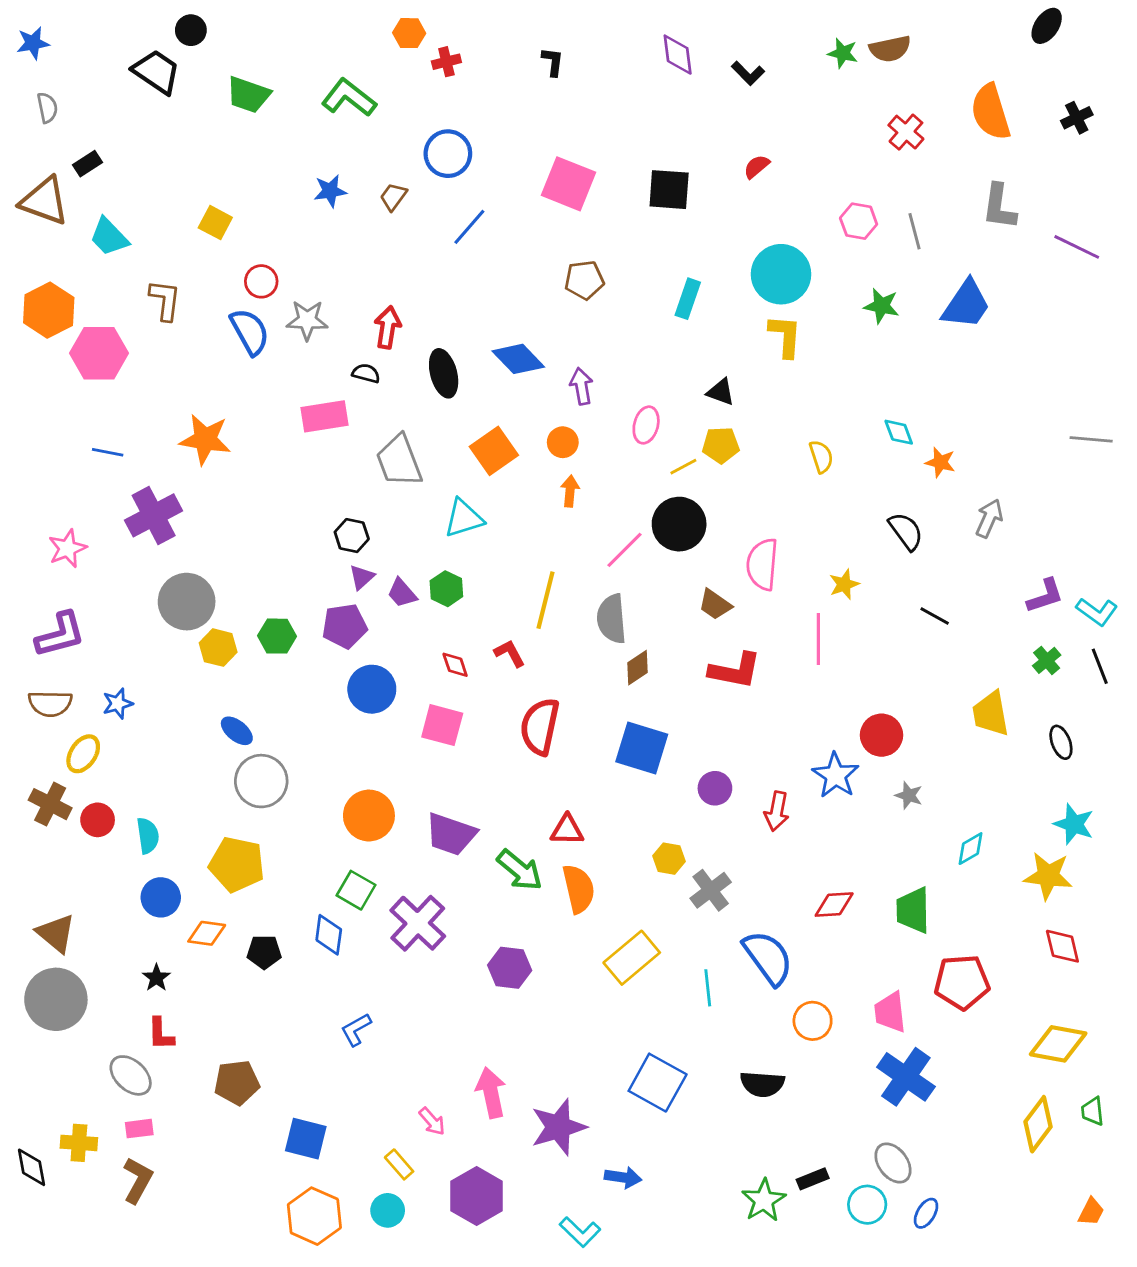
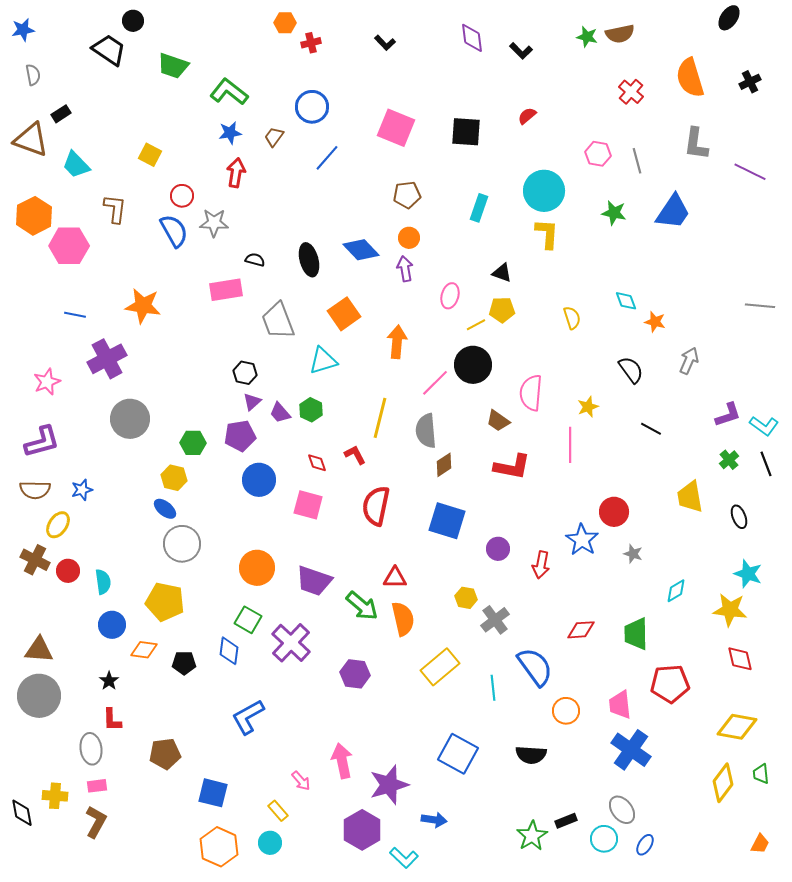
black L-shape: (553, 62) -> (385, 43), turned 130
green L-shape: (349, 98) -> (229, 92), moved
red arrow: (388, 327) -> (236, 173), moved
orange circle: (563, 442) -> (409, 238), moved
orange arrow: (570, 491) -> (397, 342), size x1.5
yellow hexagon: (218, 648) -> (174, 478), moved
brown triangle: (56, 933) -> (39, 650), turned -36
blue L-shape: (356, 1029) -> (248, 717), size x1.5
gray ellipse: (131, 1075) -> (91, 749), turned 40
purple hexagon: (477, 1196) -> (362, 830), moved

